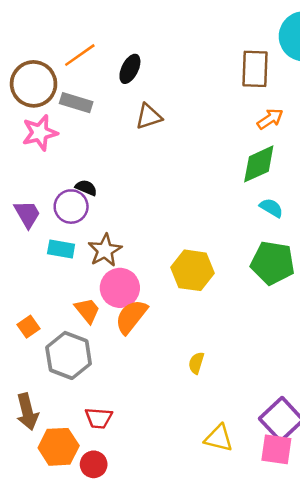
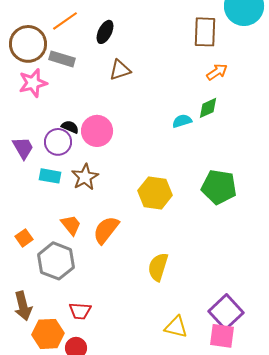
green diamond: (259, 164) -> (208, 108), size x0.7
cyan semicircle: (271, 208) -> (182, 121), moved, turned -48
pink circle: (120, 288) -> (97, 131), moved
yellow semicircle: (196, 363) -> (158, 267), size x1.6

